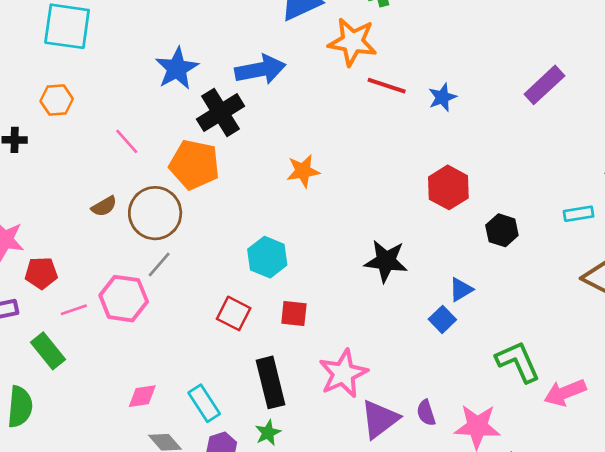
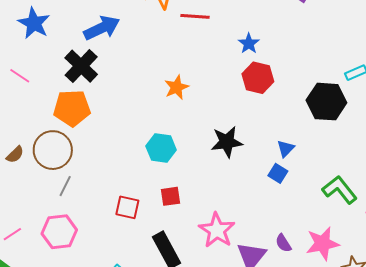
blue star: (177, 69) -> (34, 23), moved
blue star: (442, 97) -> (249, 43), moved
pink line: (127, 141) -> (20, 76), moved
orange star: (303, 171) -> (176, 87), moved
black hexagon: (502, 230) -> (326, 102), moved, size x1.6
cyan hexagon: (267, 257) -> (161, 148), moved
pink hexagon: (124, 299) -> (59, 232), moved

